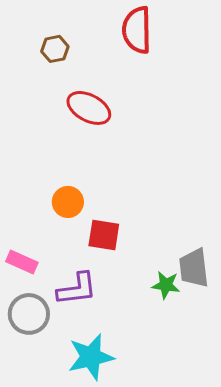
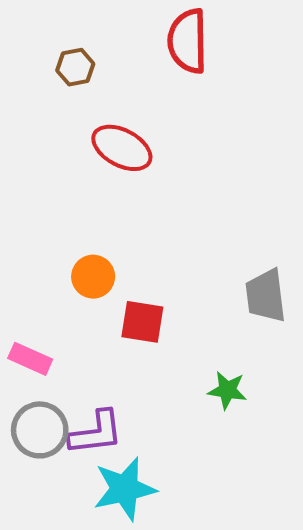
gray trapezoid: (194, 268) -> (266, 296), moved
purple L-shape: (77, 289) -> (96, 433), moved

